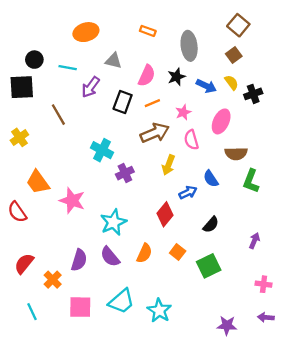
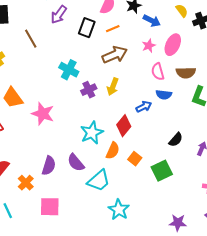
blue arrow: (206, 86) -> (152, 21), moved
pink star: (183, 112) -> (149, 46), moved
pink semicircle: (191, 140) -> (158, 72), moved
yellow arrow: (168, 165) -> (113, 87), moved
blue semicircle: (211, 179) -> (164, 95), turned -49
cyan star: (113, 222) -> (92, 133), moved
black semicircle: (211, 225) -> (176, 140), moved
orange semicircle: (144, 253) -> (113, 151), moved
cyan trapezoid: (121, 301) -> (99, 181), moved

